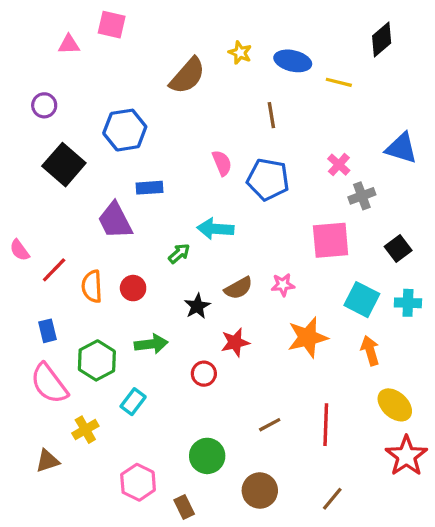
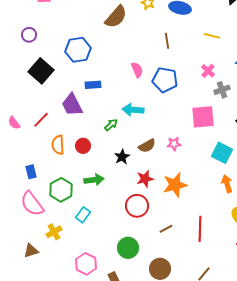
yellow line: (339, 82) -> (212, 36), moved
red line: (54, 270) -> (41, 120), moved
orange star: (308, 337) -> (175, 185), moved
red circle: (204, 374) -> (137, 206), moved, size x1.5

